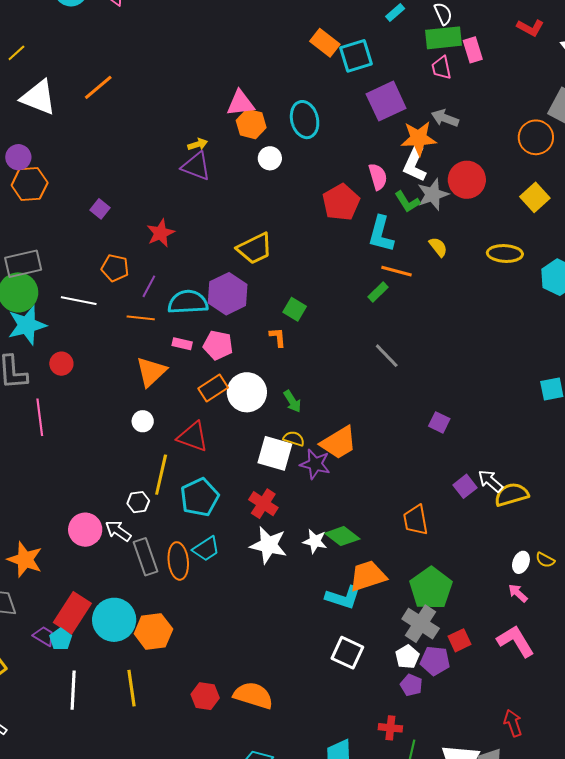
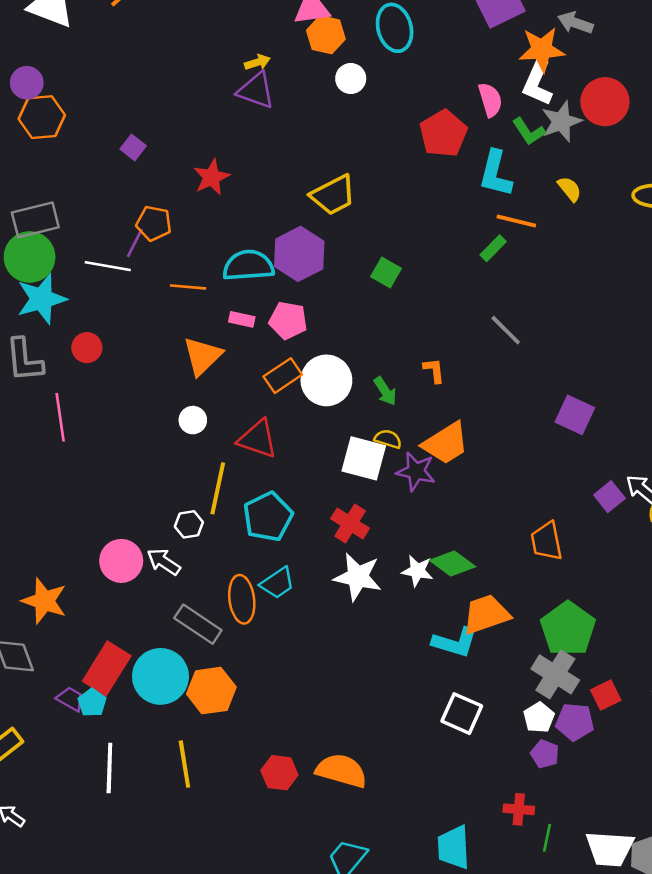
purple line: (149, 286) -> (135, 243), moved
orange L-shape: (278, 337) -> (434, 370), moved
purple square: (439, 422) -> (575, 415), size x1.4
gray rectangle: (145, 557) -> (198, 624), moved, turned -36

